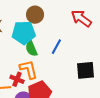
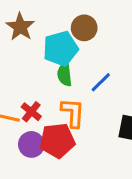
cyan pentagon: (24, 33) -> (61, 49), turned -30
orange L-shape: (29, 69) -> (73, 113), moved

